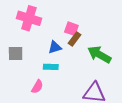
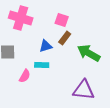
pink square: (71, 29) -> (62, 20), moved
pink semicircle: (37, 87) -> (25, 76), moved

